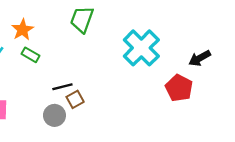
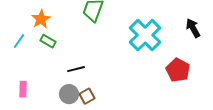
black arrow: (200, 58) -> (193, 28), moved, turned 90
brown square: (75, 99) -> (87, 96), moved

